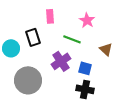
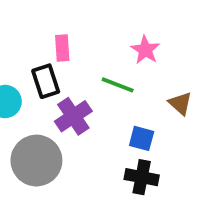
pink rectangle: (50, 16) -> (62, 48), moved
purple cross: (61, 61) -> (73, 116), moved

